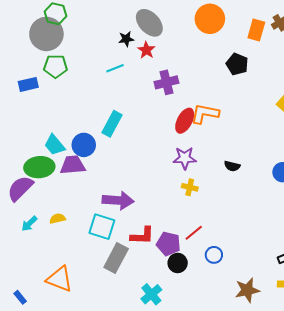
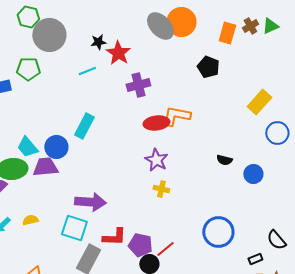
gray ellipse: (149, 23) -> (160, 26), moved
gray circle: (46, 34) -> (49, 35), moved
red star: (146, 50) -> (118, 53), size x1.4
red ellipse: (185, 121) -> (156, 123), turned 55
purple star: (185, 158) -> (156, 160), turned 30
black semicircle: (232, 166) -> (224, 160), moved
red line: (194, 233) -> (165, 249), moved
blue circle: (214, 255) -> (218, 232), moved, size x1.8

